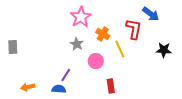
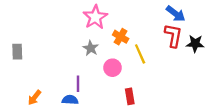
red L-shape: (134, 29) -> (173, 36), moved
black star: (164, 50) -> (195, 44), moved
purple line: (66, 75) -> (78, 84), turned -32
orange arrow: (28, 87) -> (34, 98), turned -40

